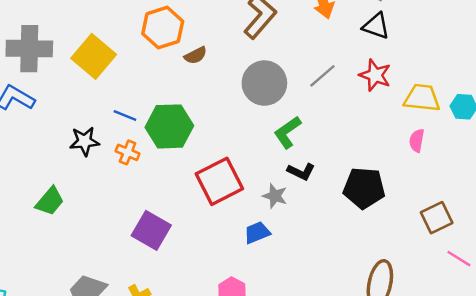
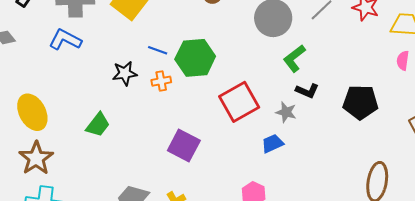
orange cross: (128, 152) -> (161, 81), turned -30

